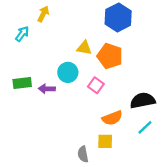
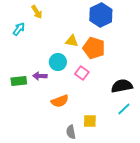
yellow arrow: (43, 14) -> (37, 12), turned 120
green rectangle: (22, 83) -> (19, 81), moved
orange semicircle: (112, 118) -> (60, 101), moved

